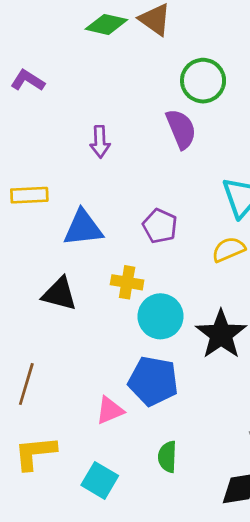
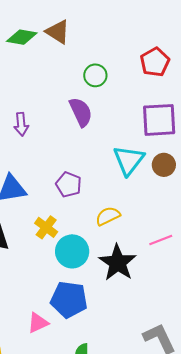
green circle: (203, 81) -> (95, 75), size x0.7
yellow semicircle: (229, 249) -> (108, 216), moved
yellow cross: (127, 282) -> (46, 227), turned 30

